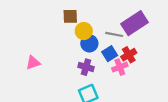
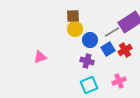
yellow circle: (84, 31) -> (75, 29), moved
gray line: (114, 34) -> (112, 32), turned -42
pink cross: (120, 67) -> (119, 81), moved

